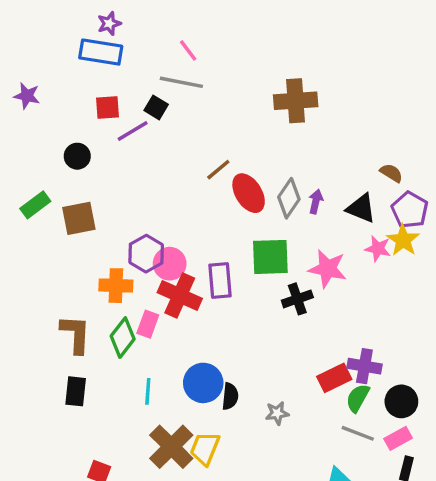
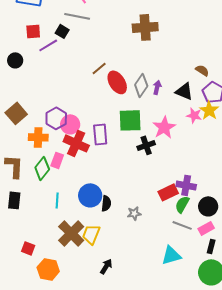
brown square: (79, 218) -> (16, 113), moved, turned -30
pink star: (328, 269) -> (164, 127), turned 30

